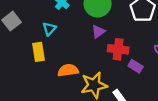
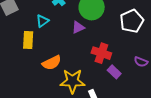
purple triangle: (98, 32) -> (78, 27), moved
orange semicircle: (68, 70) -> (52, 63), turned 150

